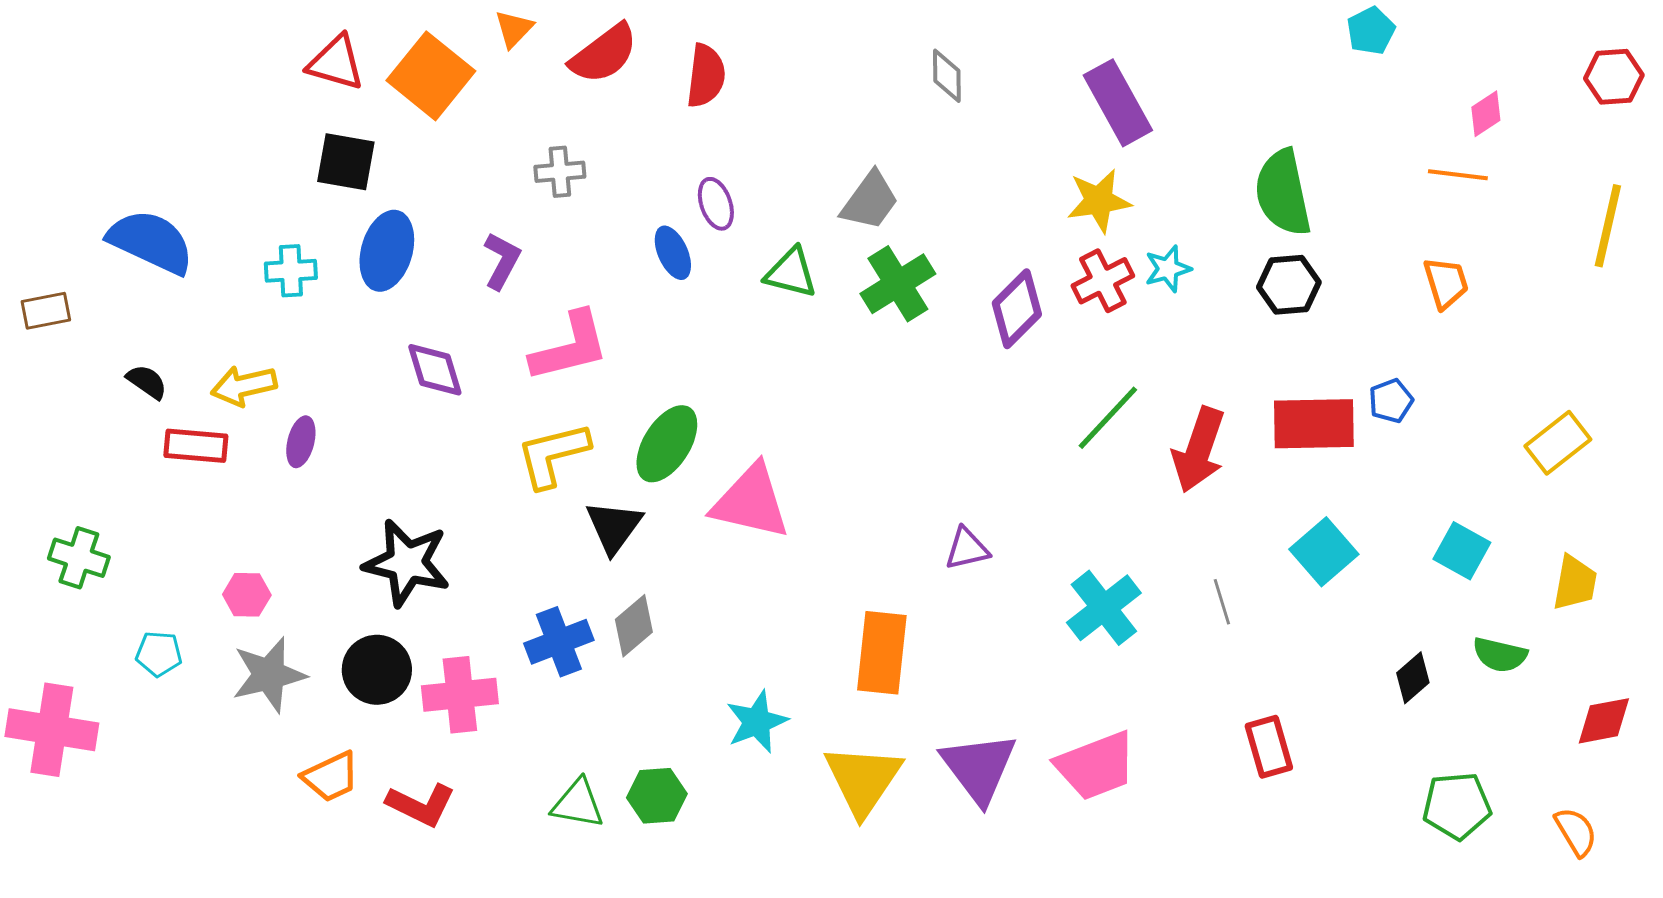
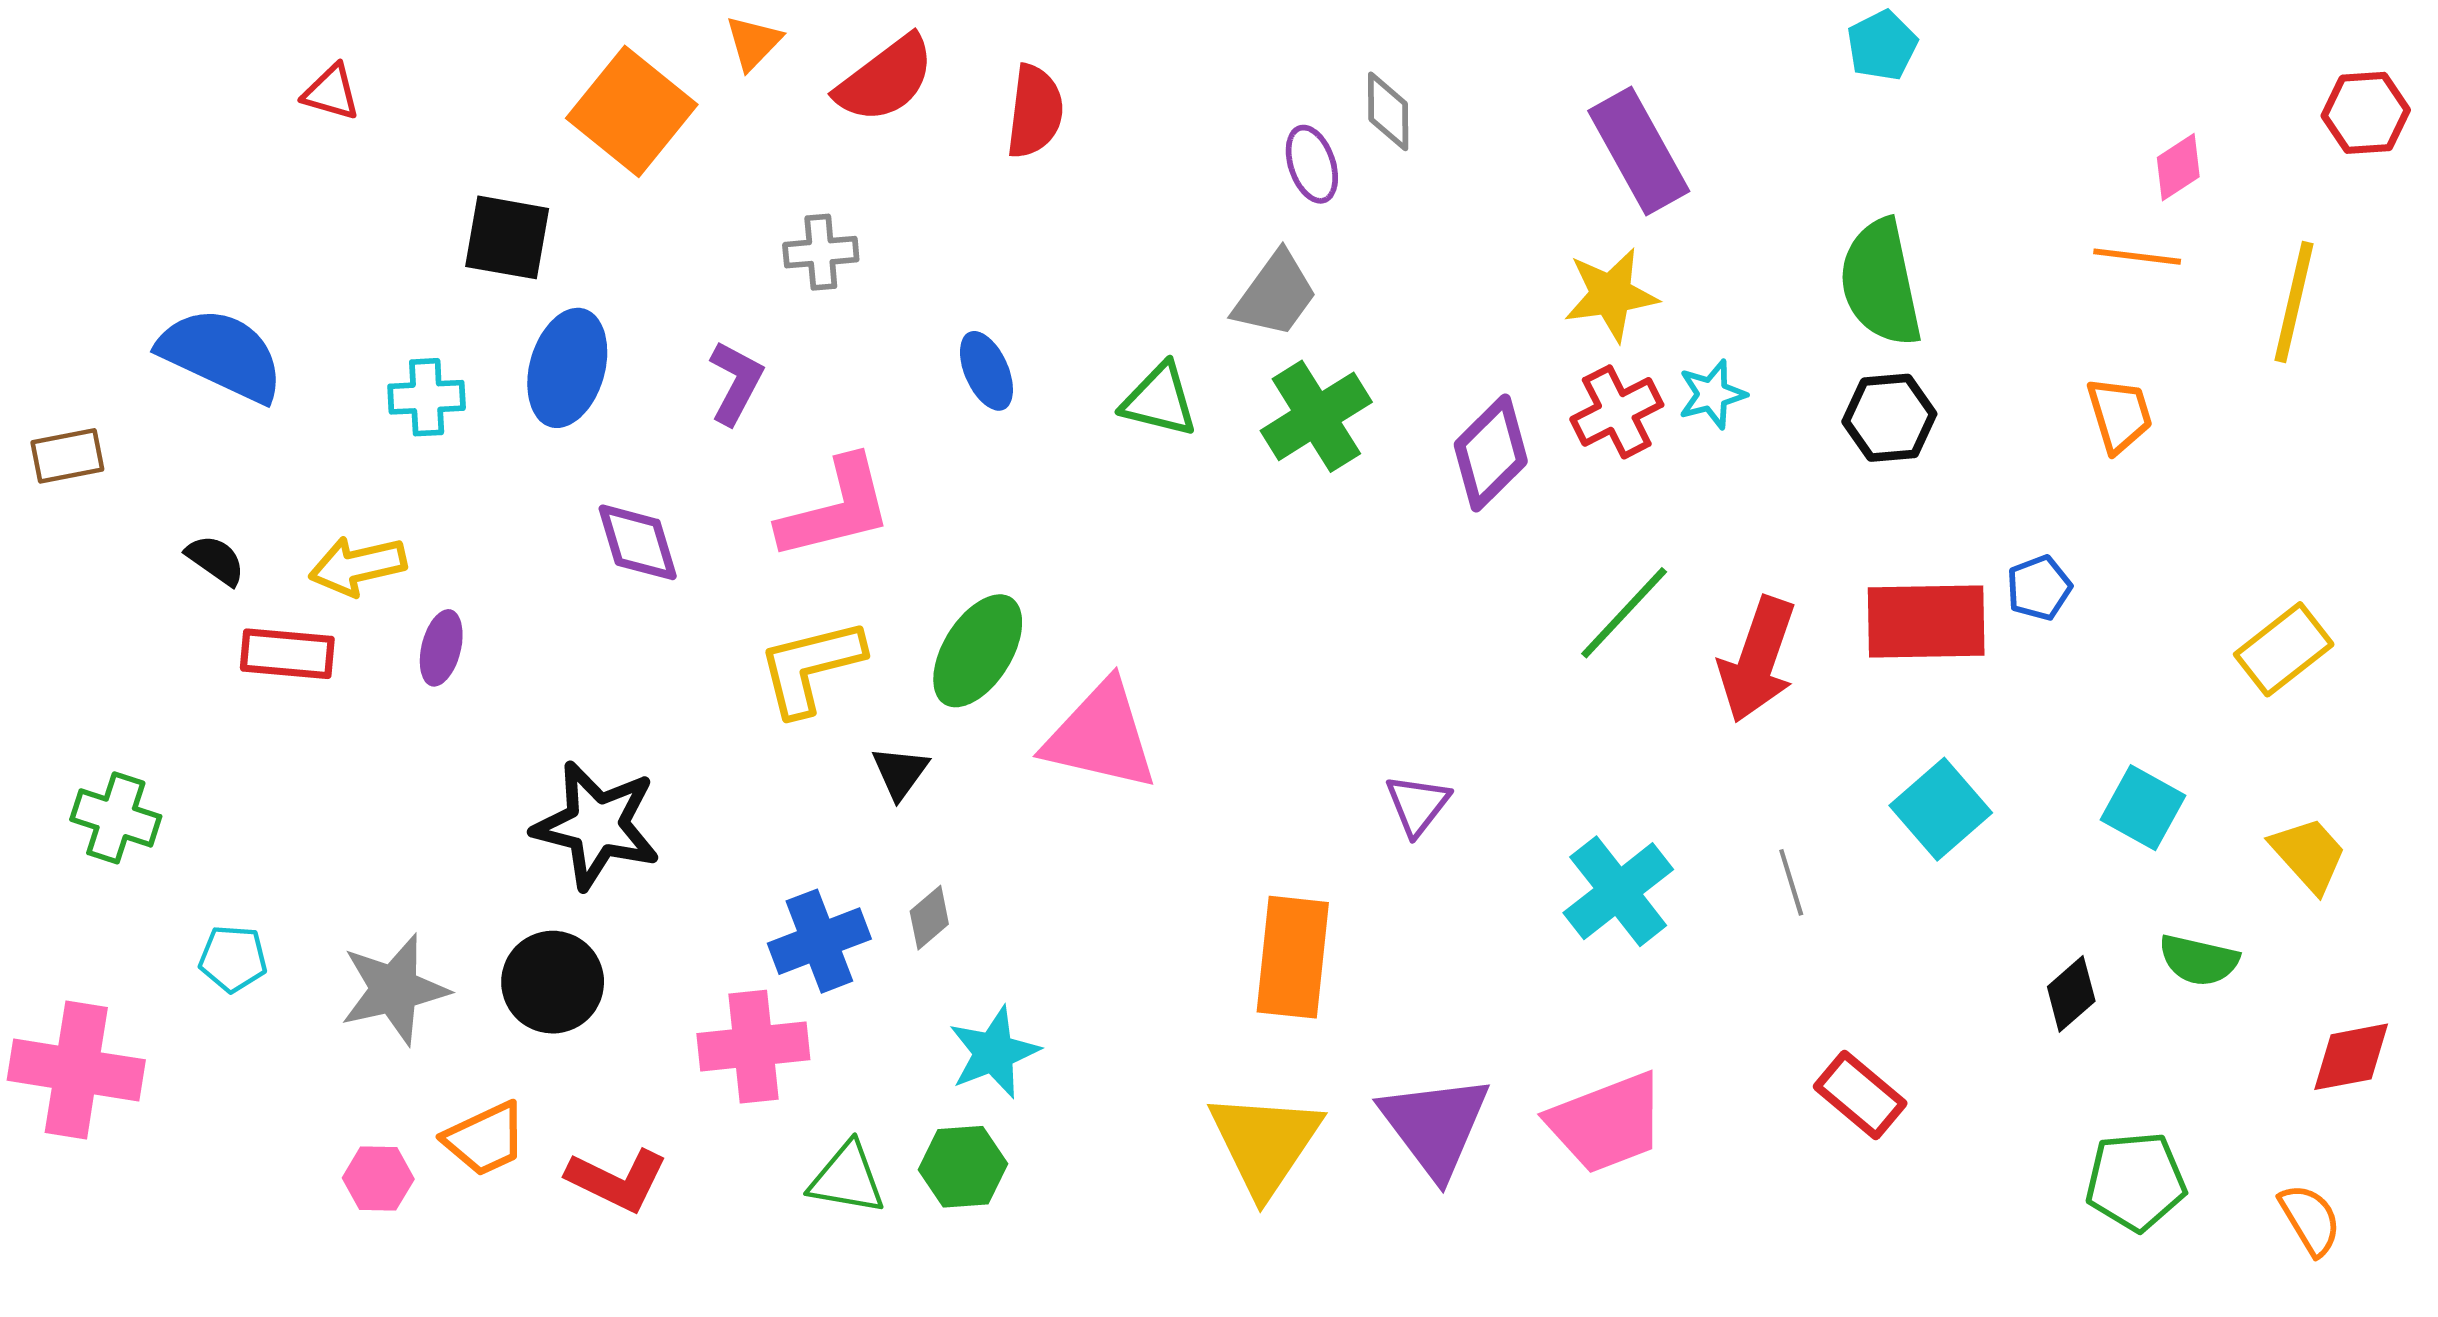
cyan pentagon: (1371, 31) -> (1882, 45), moved
red triangle: (336, 63) -> (331, 92), moved, size x0.7
purple ellipse: (716, 204) -> (1312, 164), moved
yellow line: (1608, 226) -> (2294, 302), moved
black triangle: (614, 527) -> (900, 772), size x0.7
purple triangle: (967, 549) -> (1417, 805), turned -39
yellow trapezoid: (1575, 583) -> (2309, 855), turned -52
pink hexagon: (247, 595) -> (378, 1179), moved
gray diamond: (634, 626) -> (929, 918), size x0.7
pink cross: (460, 695) -> (753, 1047), moved
cyan star: (757, 722) -> (994, 1052), moved
red rectangle: (1269, 747) -> (1860, 1095), turned -34

